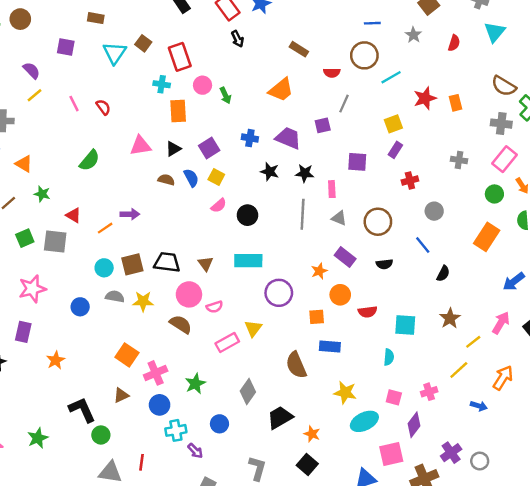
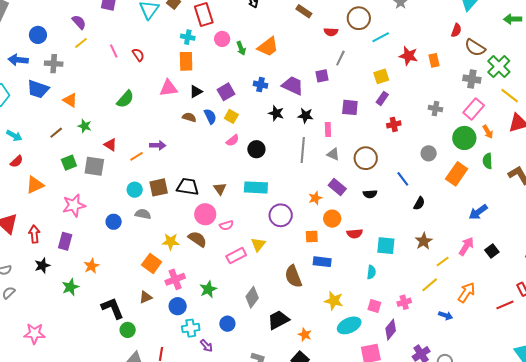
red semicircle: (454, 43) -> (456, 30), moved
orange trapezoid: (281, 90) -> (268, 47), moved
red star: (425, 98) -> (408, 56), turned 30
orange rectangle: (178, 111) -> (186, 61), moved
green circle: (494, 194) -> (464, 138), size x1.5
gray circle: (434, 211) -> (429, 153), moved
yellow star: (143, 301) -> (171, 242), moved
green star: (38, 438) -> (70, 287), moved

